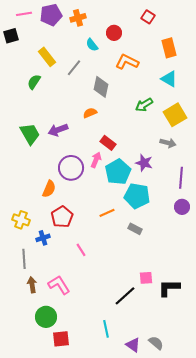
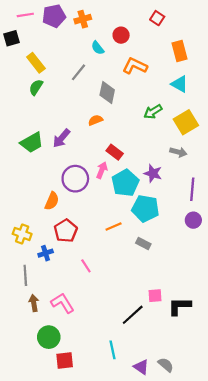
yellow rectangle: (47, 57) -> (36, 63), moved
purple arrow: (58, 130) -> (61, 138), turned -30
green trapezoid: (30, 134) -> (32, 142), turned 90

